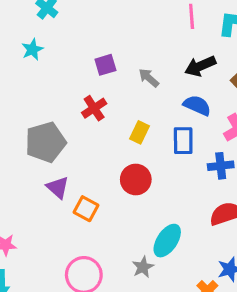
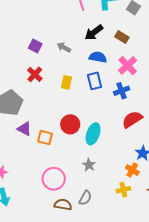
purple square: (105, 65) -> (35, 46), turned -32
red circle: (136, 179) -> (70, 124), moved
cyan ellipse: (167, 241) -> (93, 134), moved

